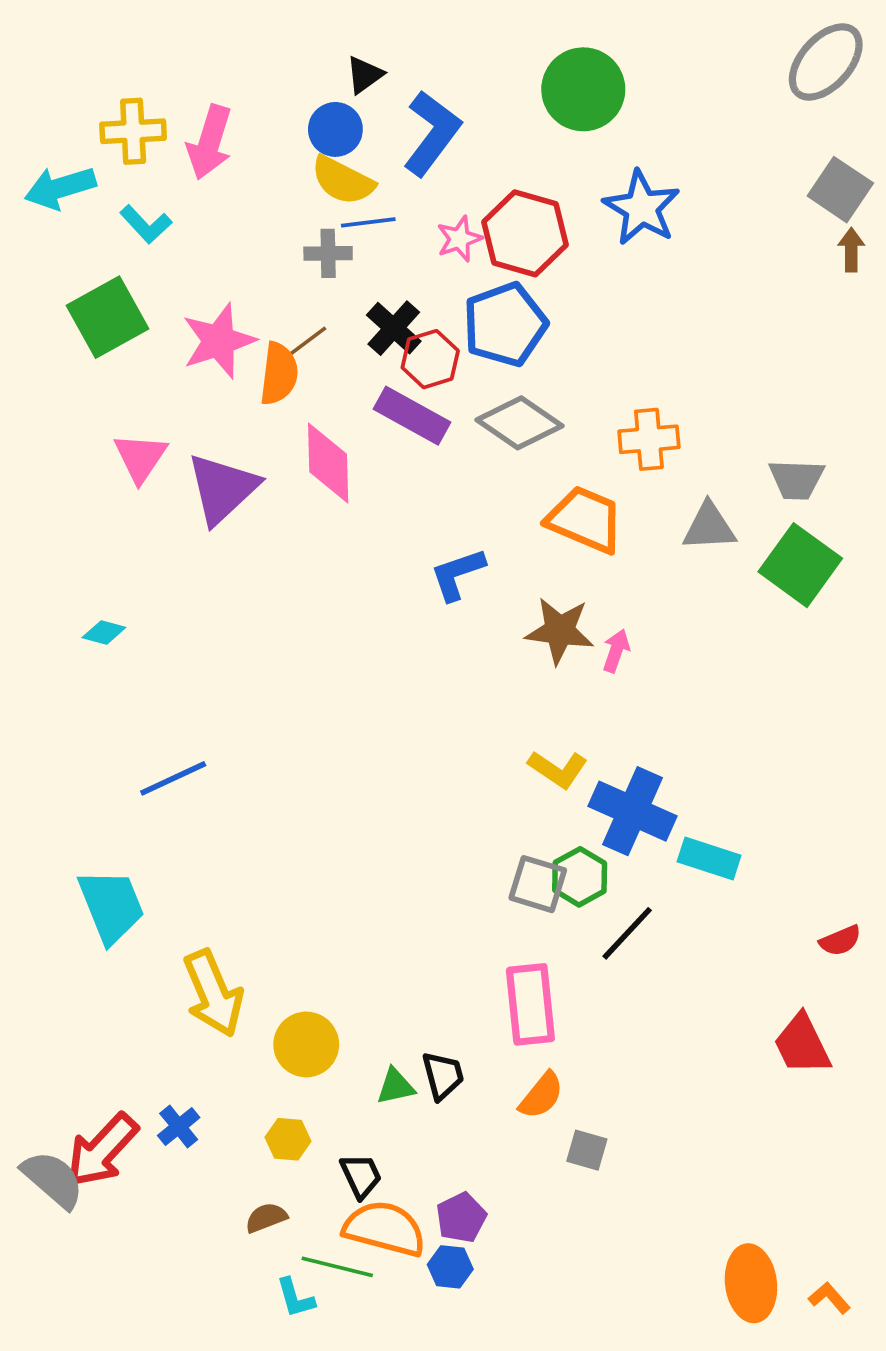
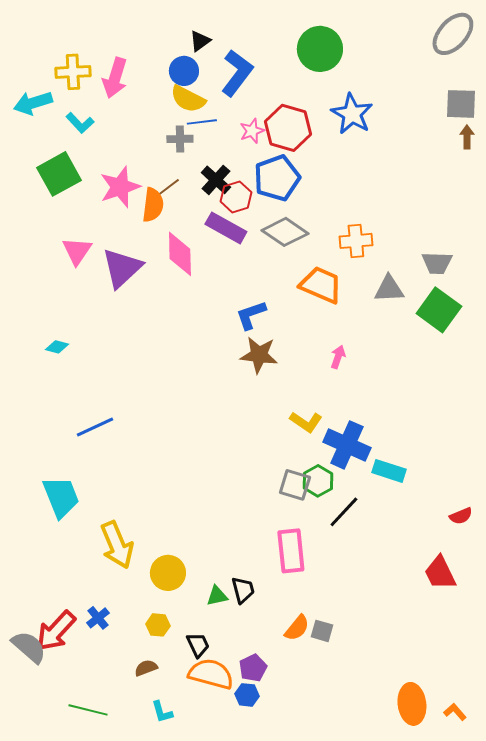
gray square: (840, 190) -> (461, 104), turned -32
brown star: (560, 631) -> (259, 355), moved
orange semicircle: (541, 1096) -> (297, 628), moved
green line: (337, 1267) -> (88, 710), moved

